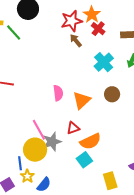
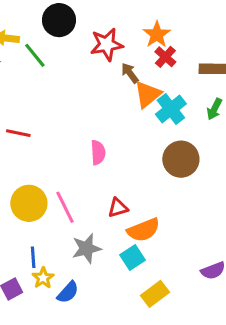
red star: (72, 21) -> (107, 44), moved
brown circle: (112, 94) -> (181, 159), size x1.5
orange triangle: (82, 100) -> (148, 94), moved
gray star: (52, 142) -> (86, 248), moved
yellow circle: (35, 150) -> (29, 203), moved
yellow rectangle: (110, 181) -> (155, 294), moved, turned 66

